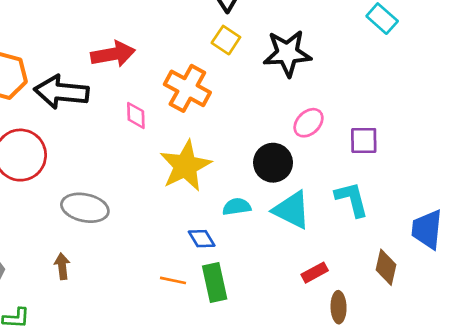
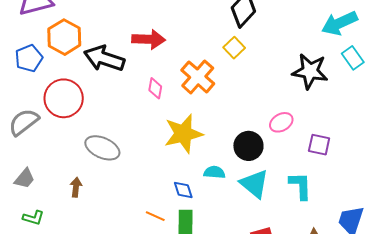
black star: (287, 53) -> (310, 71), moved

